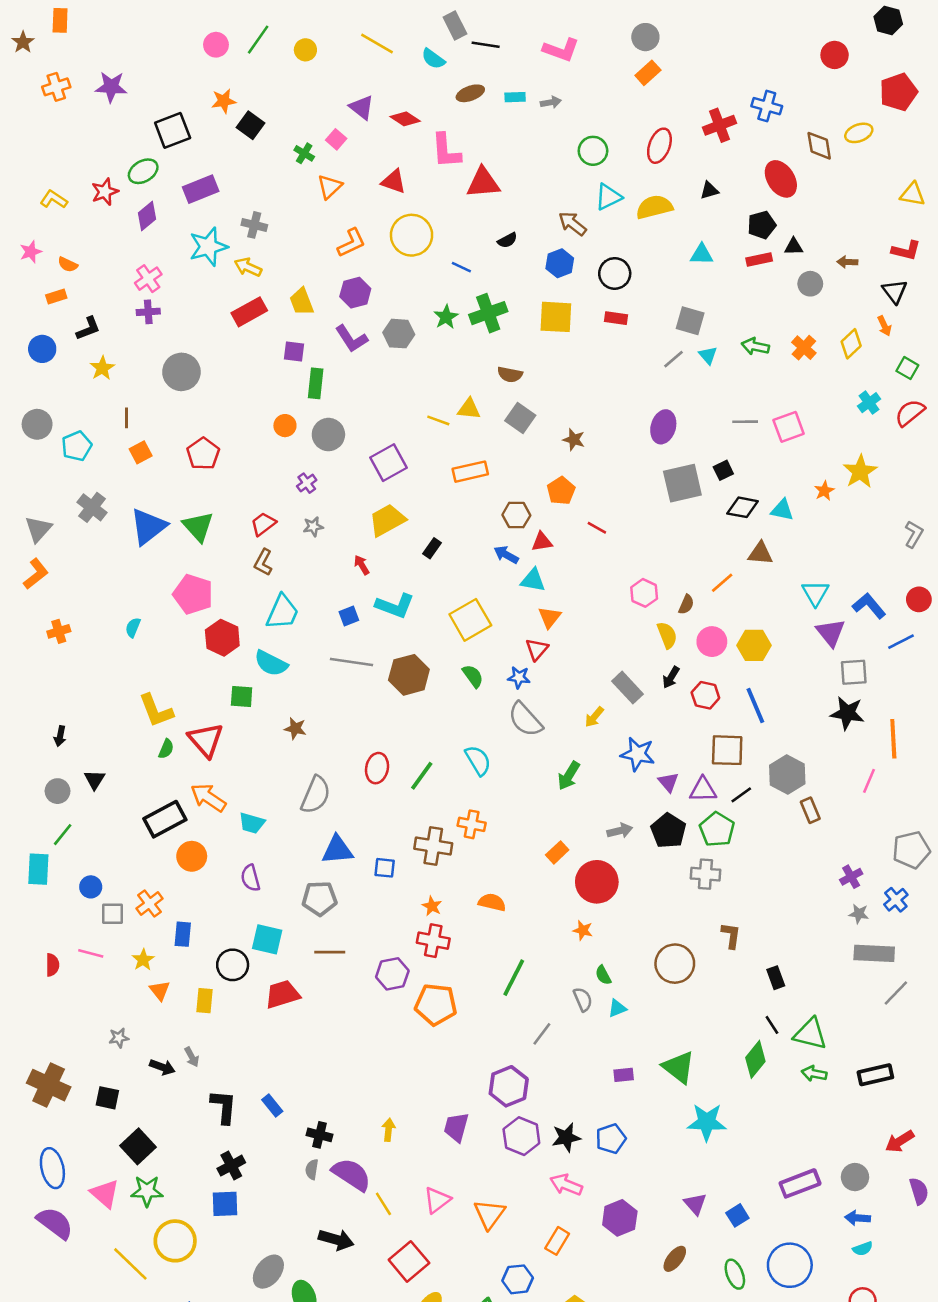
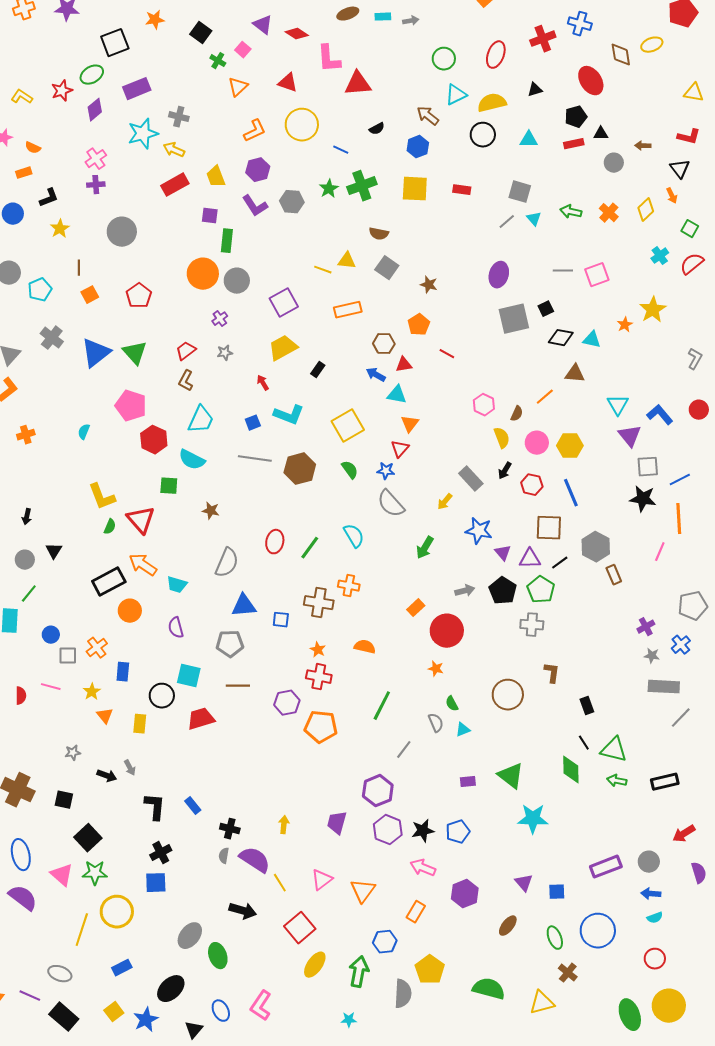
black square: (250, 125) -> (201, 33), moved
black circle: (615, 273) -> (483, 135), moved
orange circle: (285, 426) -> (203, 274), size x1.8
blue line: (901, 642) -> (680, 480), moved
green diamond: (755, 1059) -> (571, 770), turned -40
blue square: (737, 1215) -> (557, 892), turned 30
yellow line: (130, 1264) -> (82, 930), turned 64

